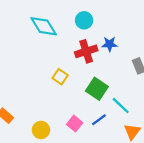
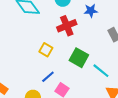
blue star: (110, 44) -> (91, 11), moved
blue line: (99, 120) -> (48, 77), moved

